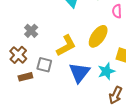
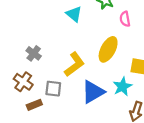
blue triangle: (79, 72) -> (93, 92), turned 30

